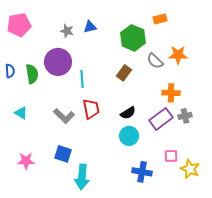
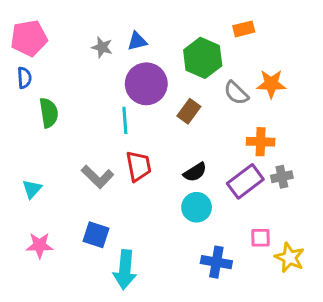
purple circle: (58, 62) -> (146, 84), moved
blue semicircle: (10, 71) -> (24, 78), moved
cyan triangle: (21, 113) -> (32, 189), moved, turned 40

